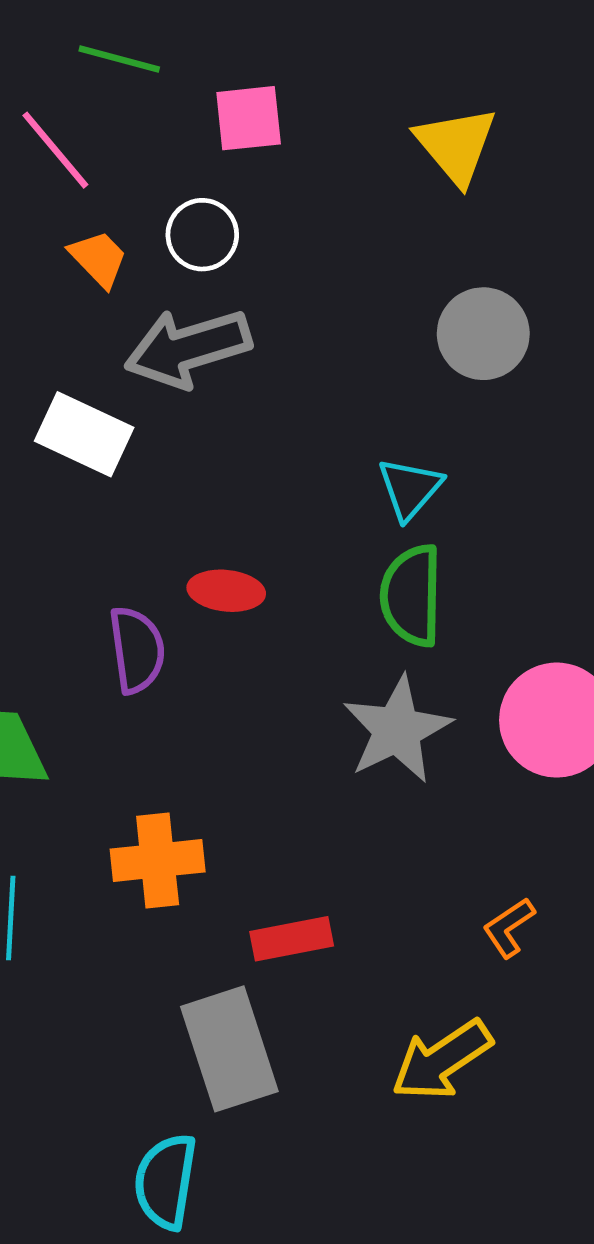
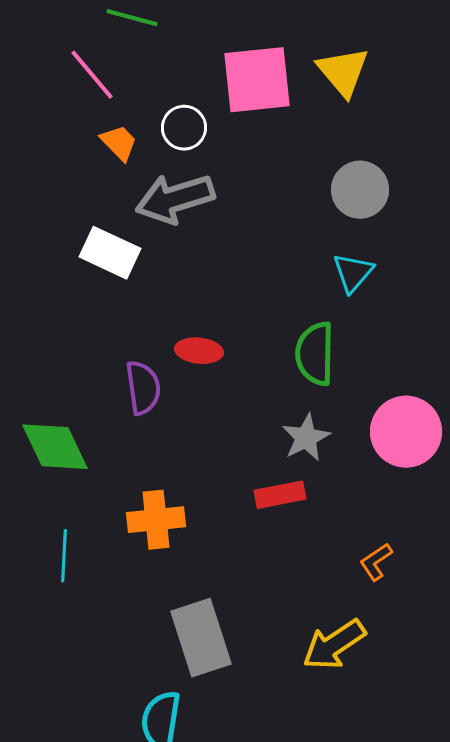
pink square: (249, 118) -> (257, 80), moved, size x1.6
cyan triangle: (410, 489) -> (353, 273), moved
gray star: (397, 730) -> (306, 438), size x0.7
red rectangle: (292, 939) -> (280, 495), moved

